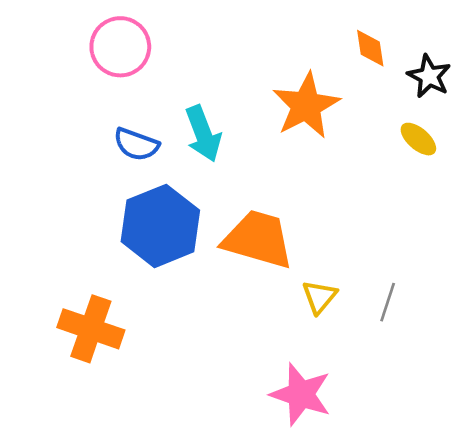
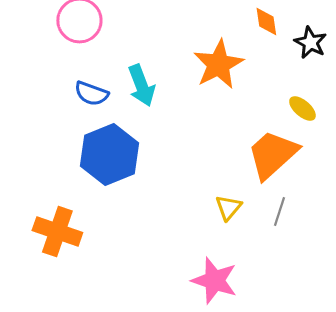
yellow ellipse: (418, 139) -> (302, 108), moved
orange trapezoid: (258, 239) -> (272, 154), moved, turned -58

